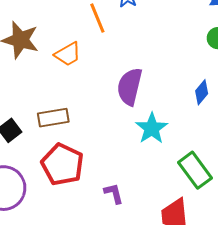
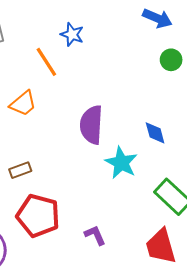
blue diamond: (202, 92) -> (155, 133), moved, turned -45
brown rectangle: (53, 118) -> (20, 170), size x0.7

